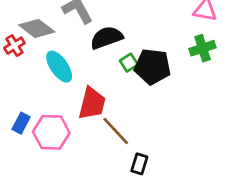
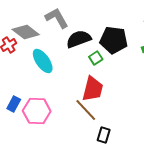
black pentagon: (153, 67) -> (114, 40), moved
red trapezoid: (92, 103) -> (93, 89), moved

